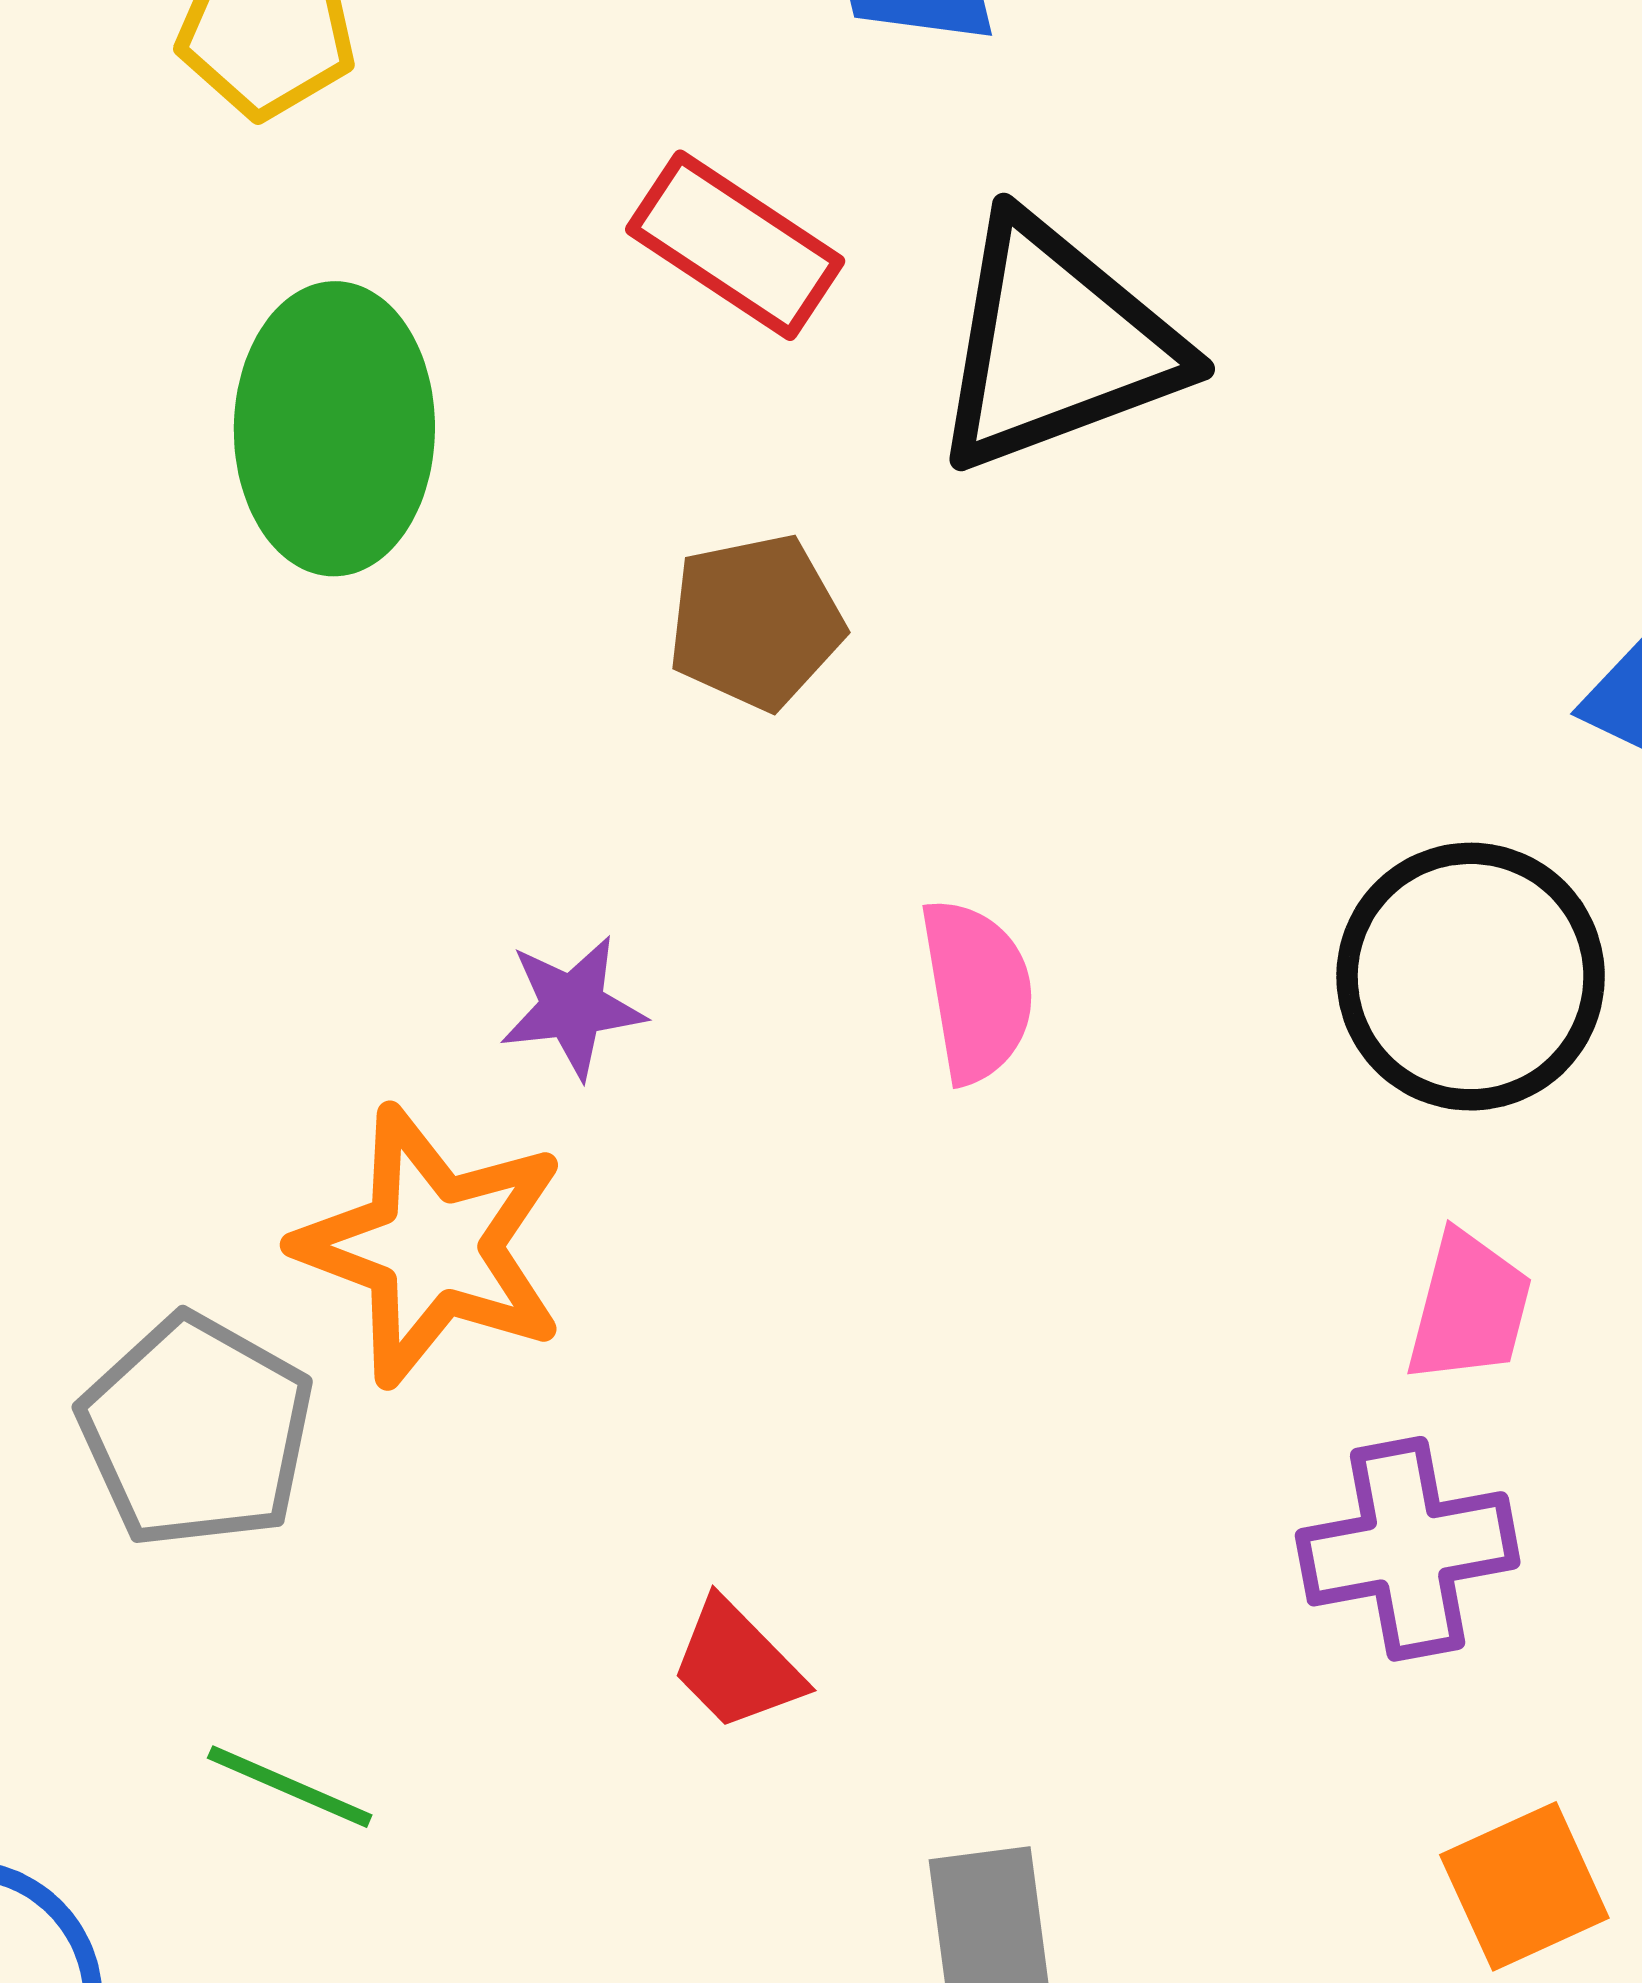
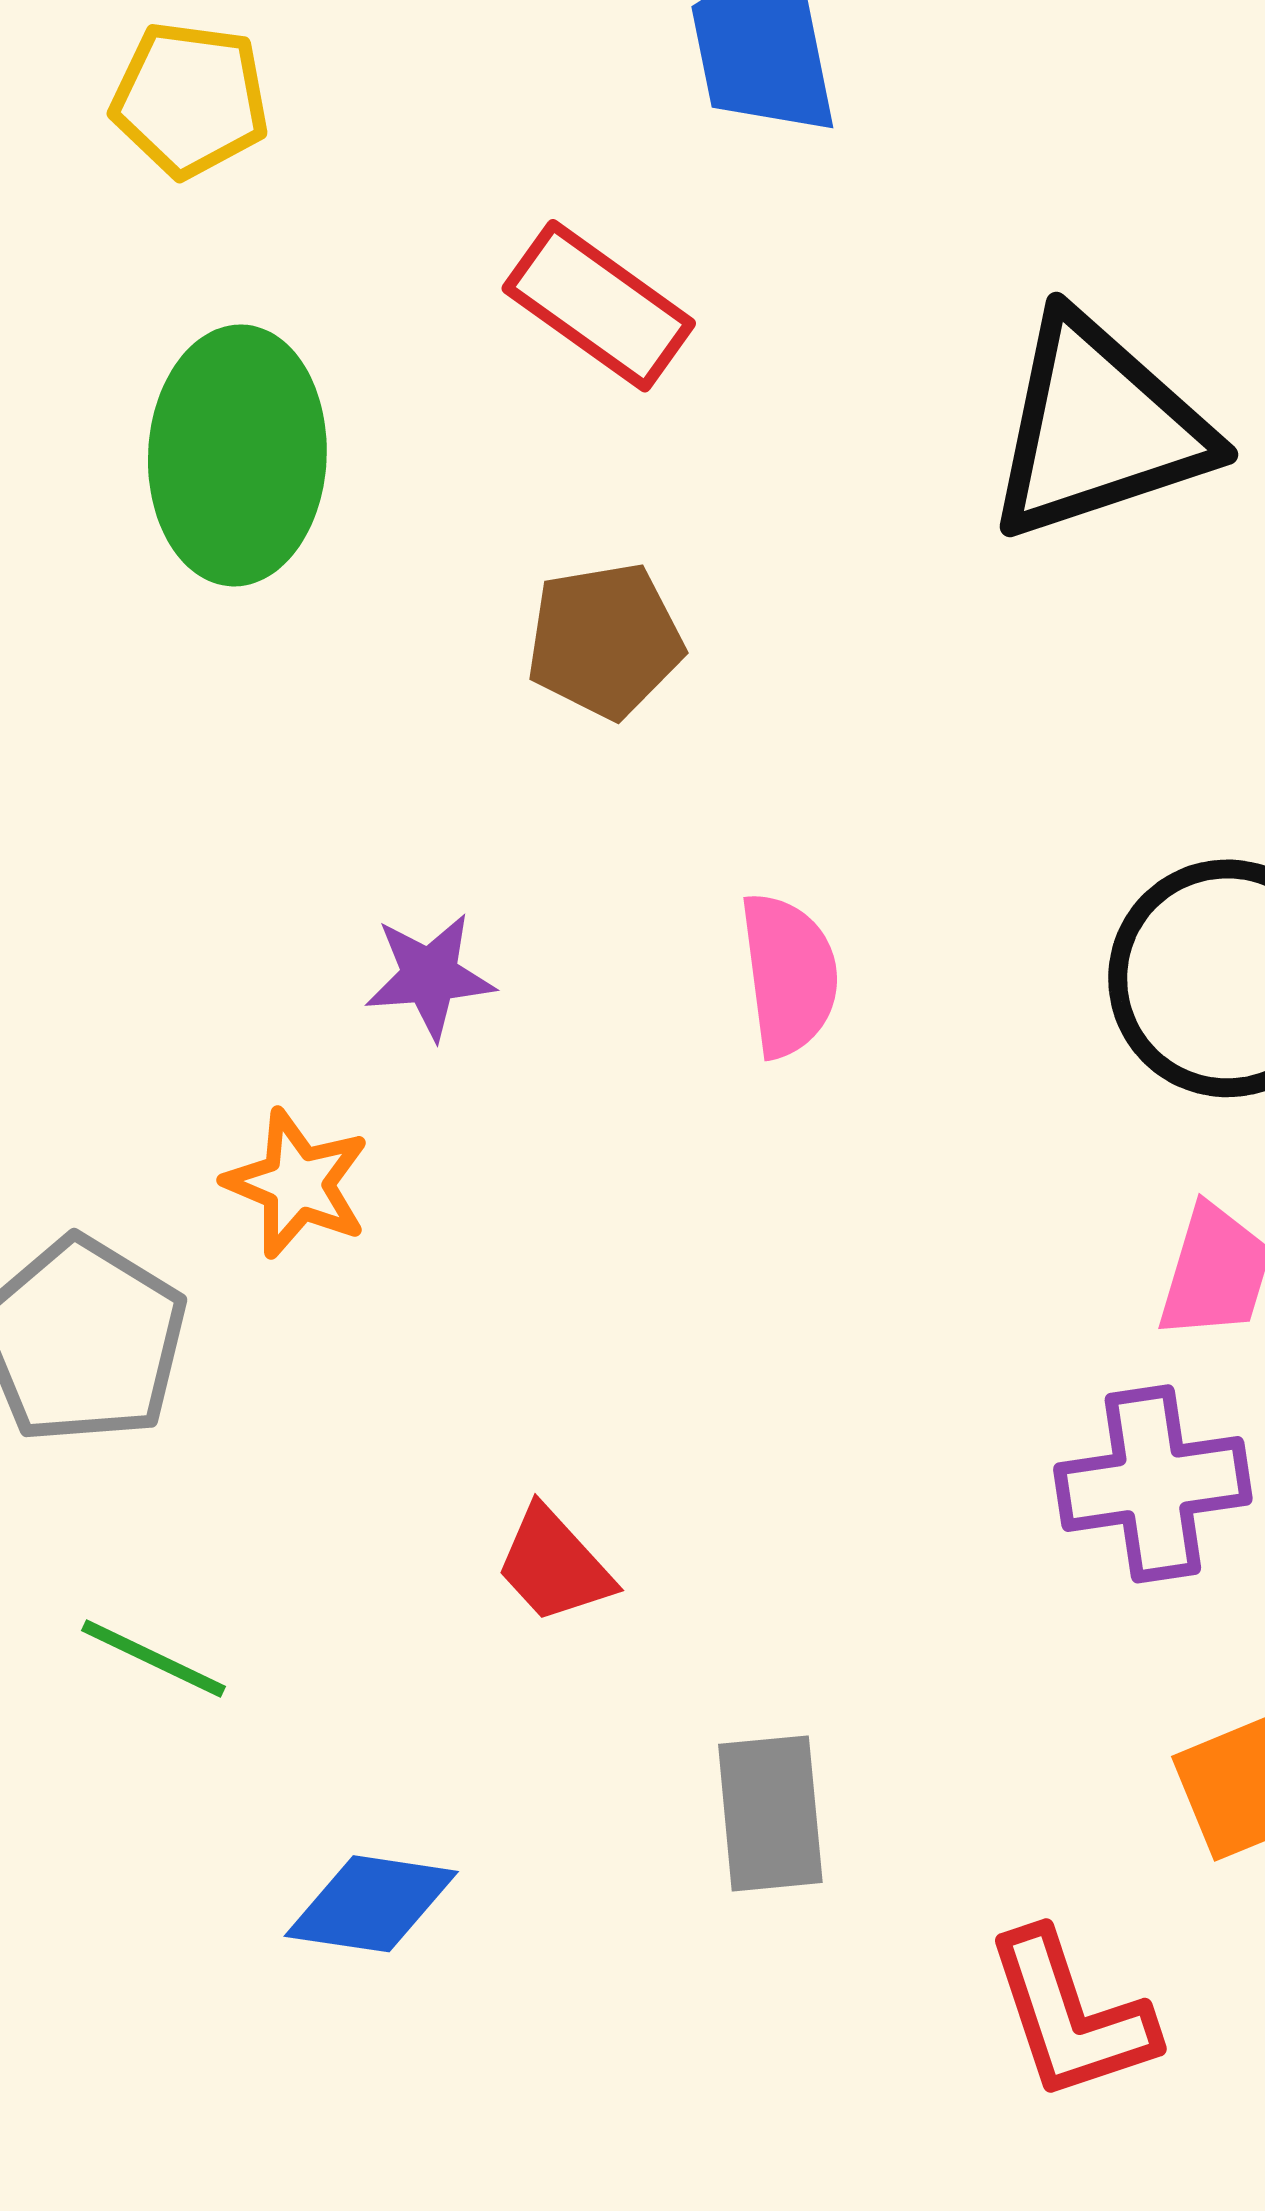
black triangle: (1056, 344) -> (1098, 428), moved
orange star: (432, 1246) -> (297, 1184), size x0.6

